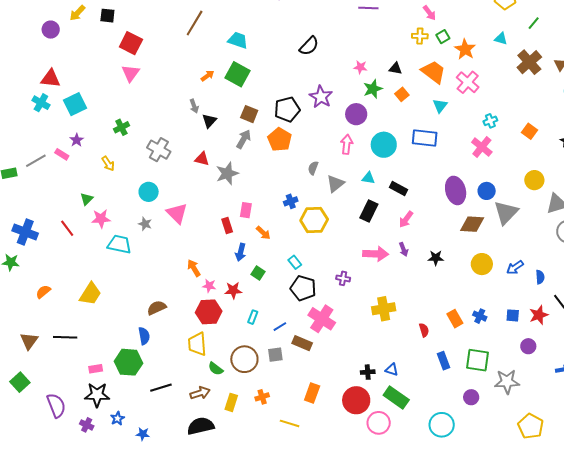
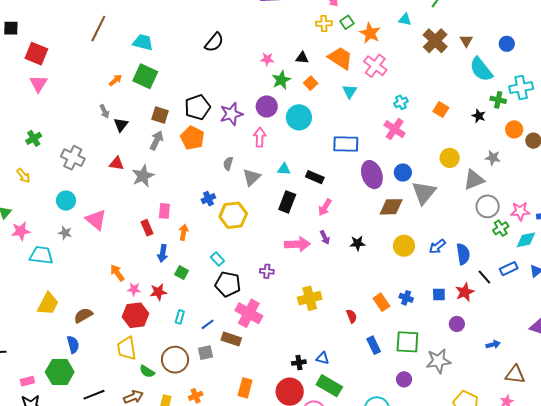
purple star: (321, 97) -> (231, 114), moved, turned 30
blue rectangle: (425, 138) -> (346, 144), moved
cyan circle: (384, 145) -> (299, 117), moved
orange arrow: (263, 233) -> (184, 232), turned -119
blue semicircle: (540, 277) -> (463, 254), size x1.5
yellow trapezoid: (90, 294) -> (48, 304), moved

